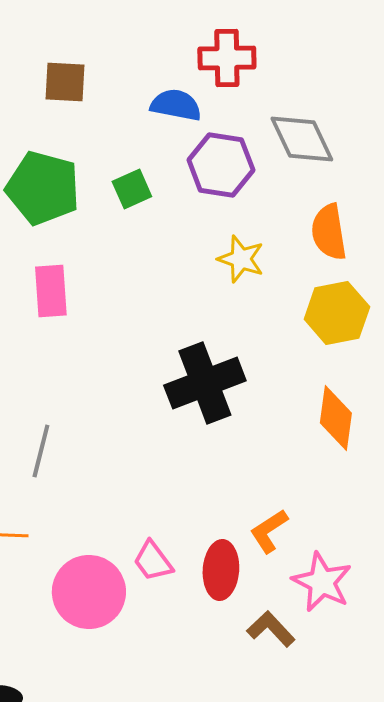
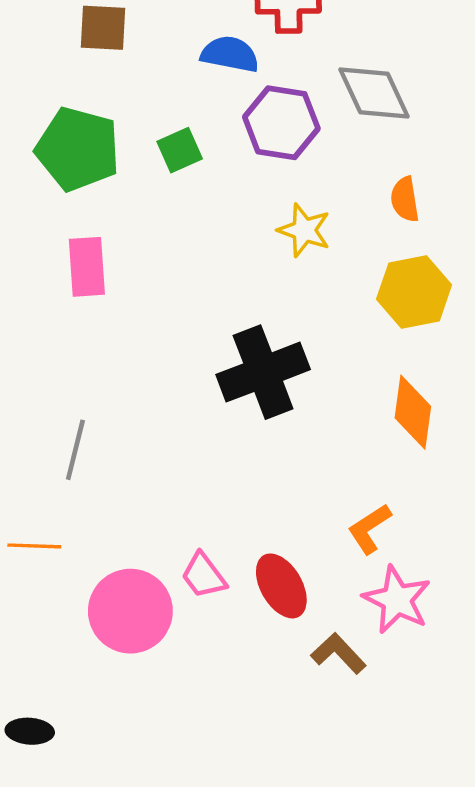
orange semicircle: (329, 232) -> (405, 199), size x0.7
orange L-shape: (269, 531) -> (369, 529), moved
red ellipse: (221, 570) -> (281, 586), turned -34

